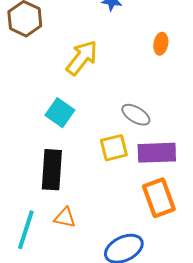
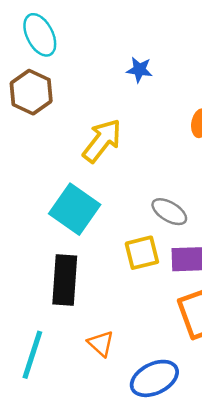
cyan square: (60, 113) -> (75, 209), size x1.4
orange triangle: (65, 218) -> (101, 344), moved, turned 30

